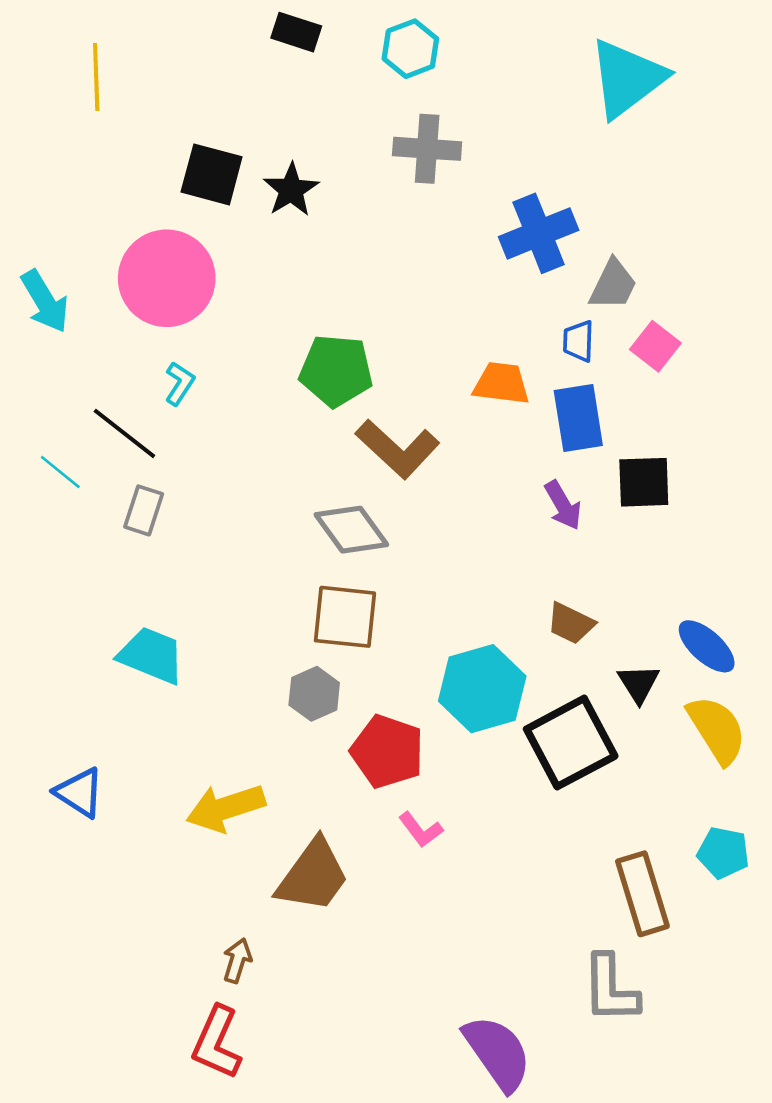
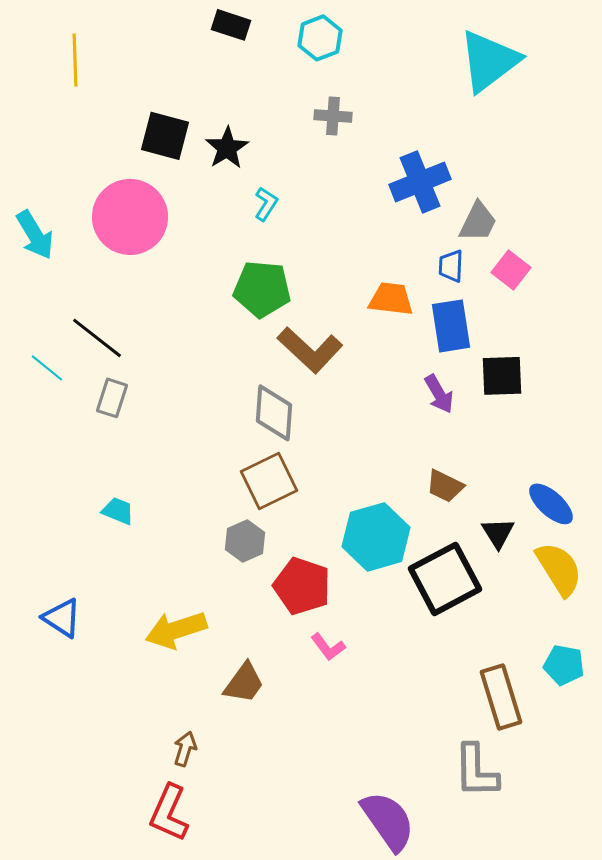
gray cross: (427, 149) -> (333, 116), size x0.7
cyan L-shape: (180, 383) -> (266, 204), moved
gray diamond: (351, 530) -> (274, 413), turned 40
brown square: (345, 617) -> (269, 481), turned -32
cyan trapezoid: (151, 655) -> (118, 511), size x0.6
brown trapezoid: (313, 876) -> (244, 683), size x0.7

